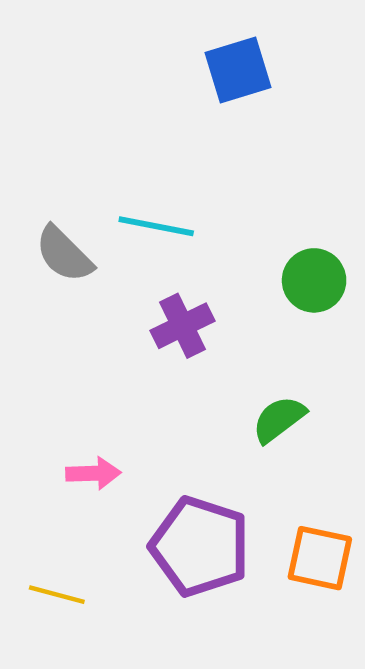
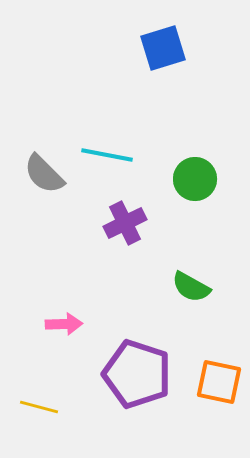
green circle: (314, 280) -> (195, 179), moved
green semicircle: (279, 419) -> (191, 287), turned -114

